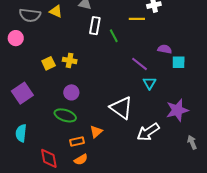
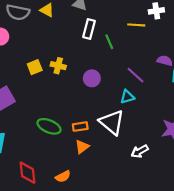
cyan triangle: (149, 83) -> (127, 97), moved, turned 40
purple circle: (71, 92) -> (92, 78), moved
white arrow: (148, 132) -> (140, 151), size x0.7
orange rectangle: (77, 141) -> (80, 127), moved

